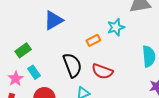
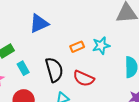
cyan star: (116, 27) -> (101, 46), moved
cyan rectangle: (34, 72) -> (23, 68), moved

